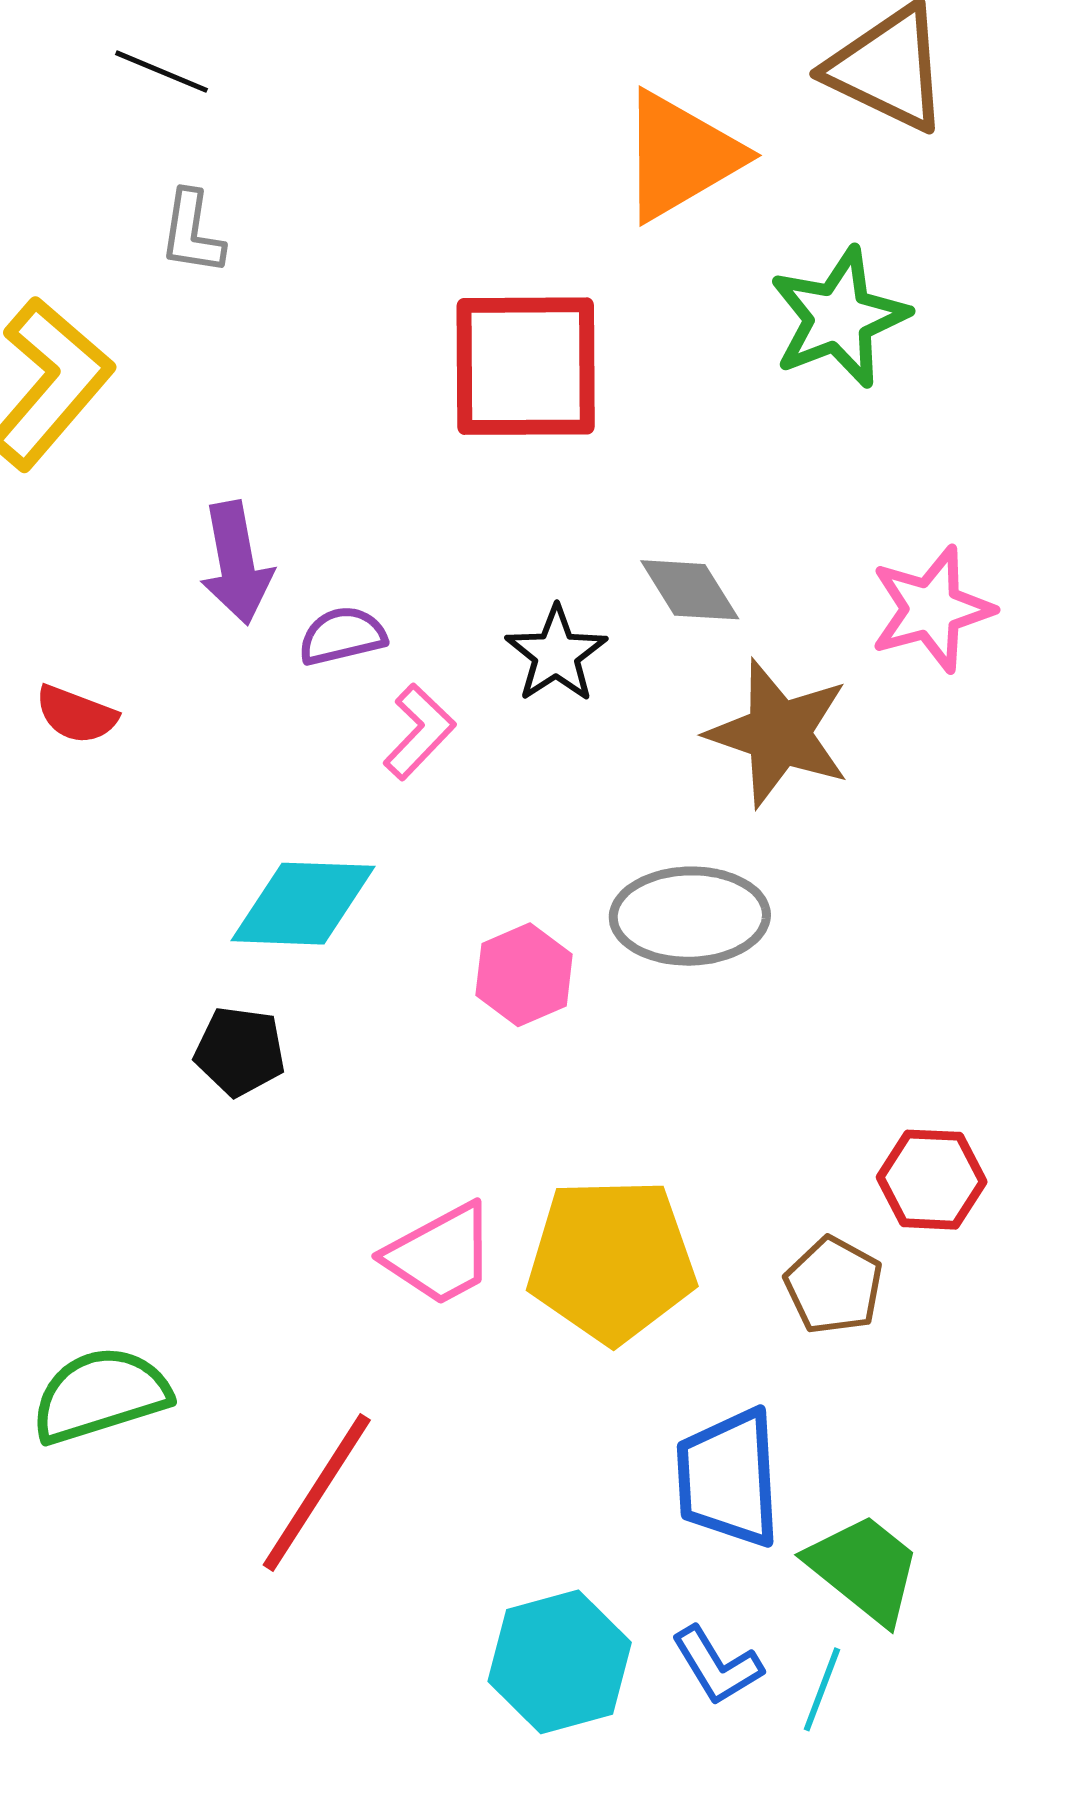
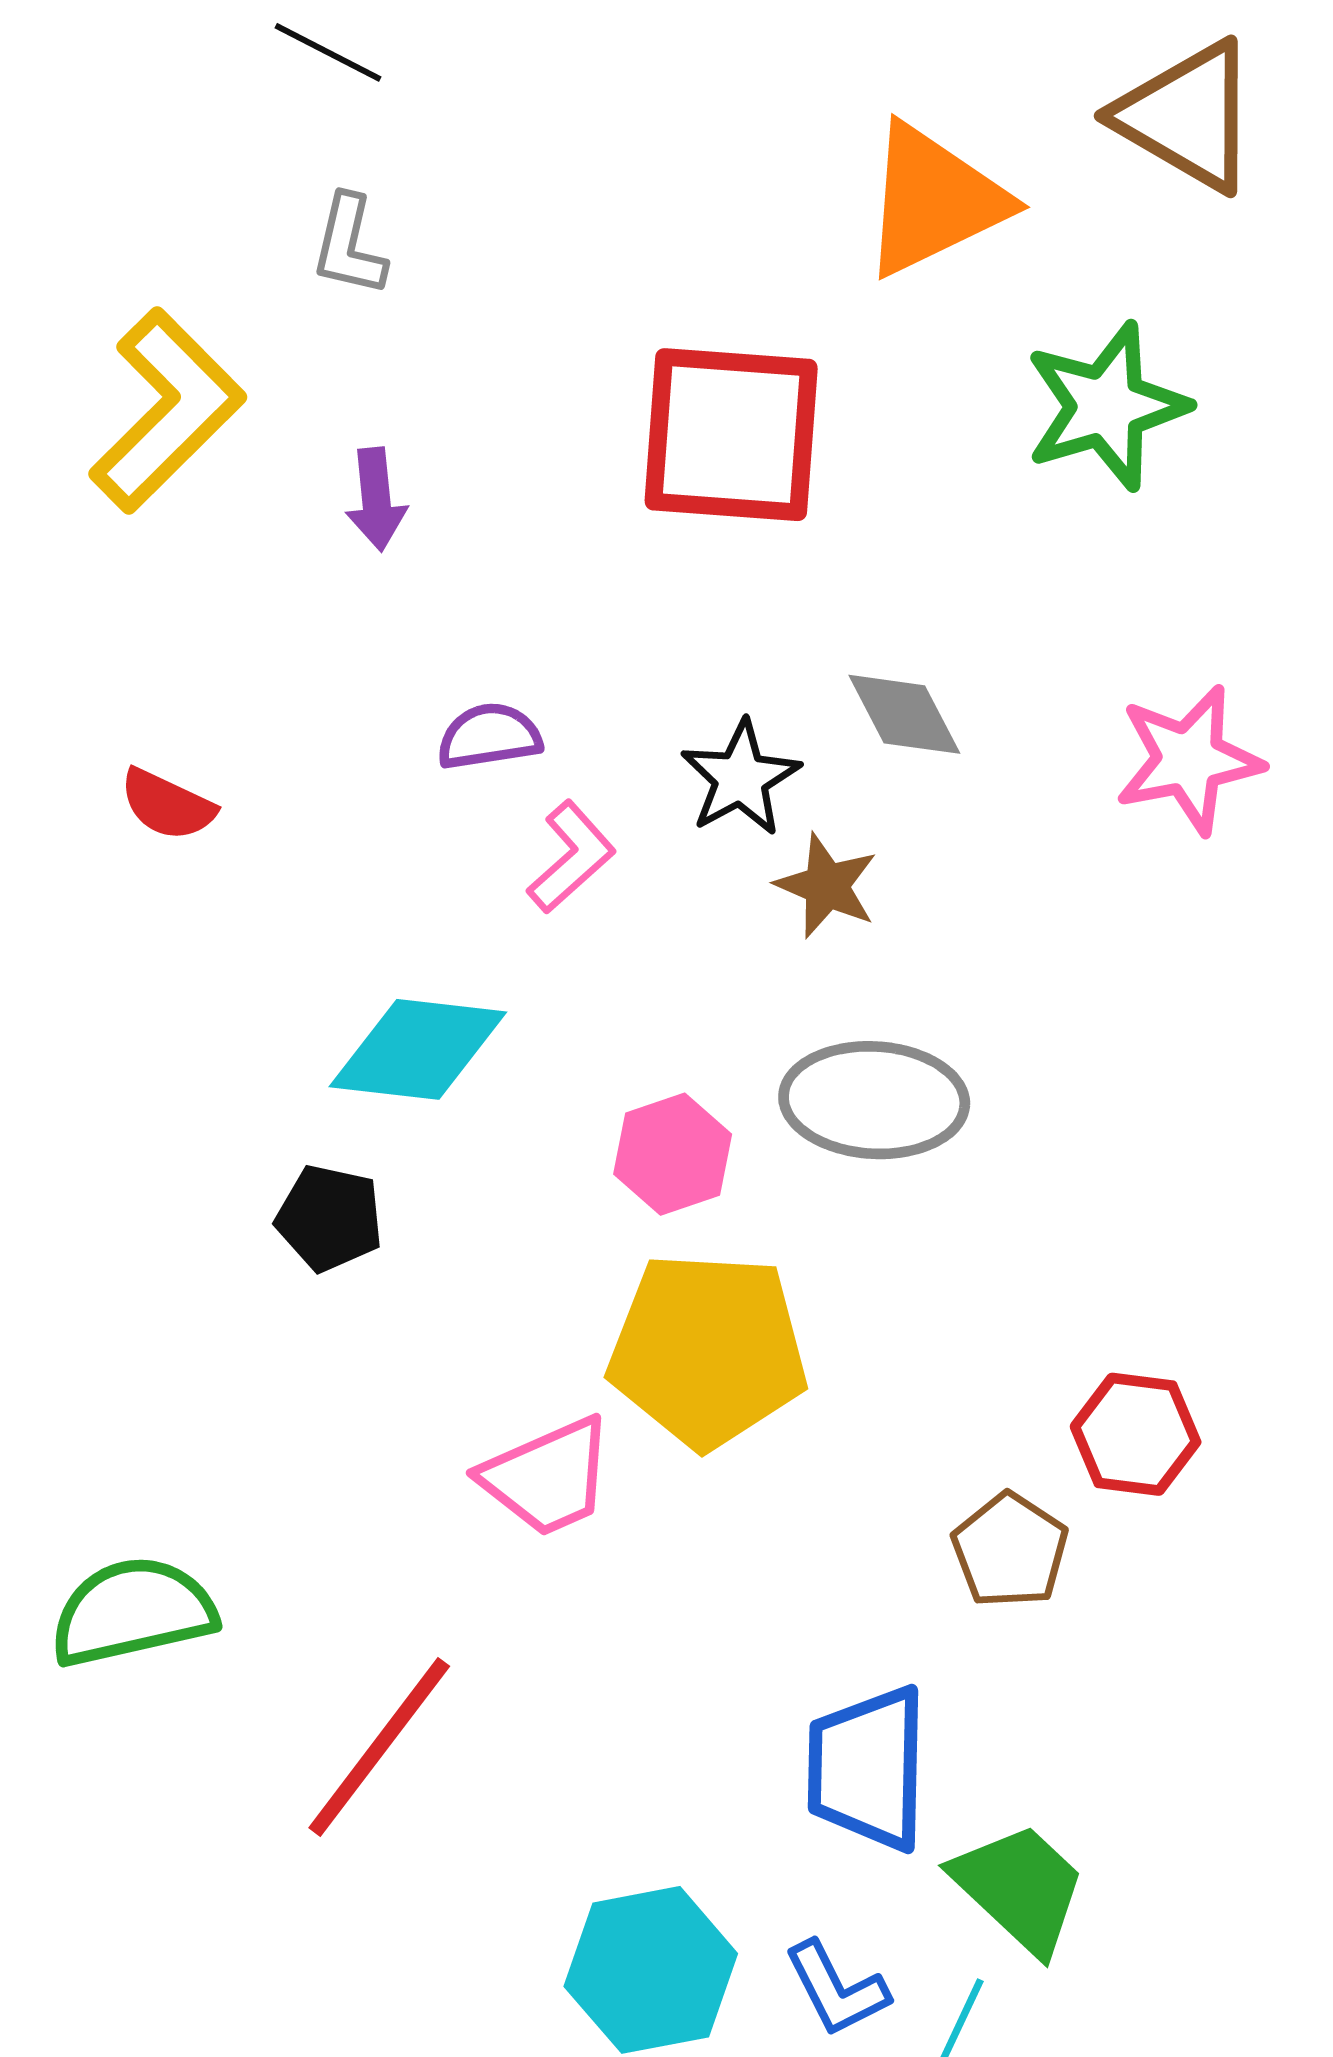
purple arrow: (236, 563) -> (376, 499), moved, size x0.7
brown star: (779, 733) -> (827, 886), moved, size x0.6
yellow pentagon: (612, 1260) -> (708, 1350), moved

